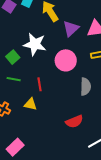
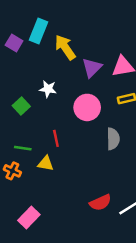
white star: (35, 44) -> (48, 89), size x0.6
green line: (14, 79) -> (23, 148), moved
red semicircle: (74, 122) -> (100, 203), moved

